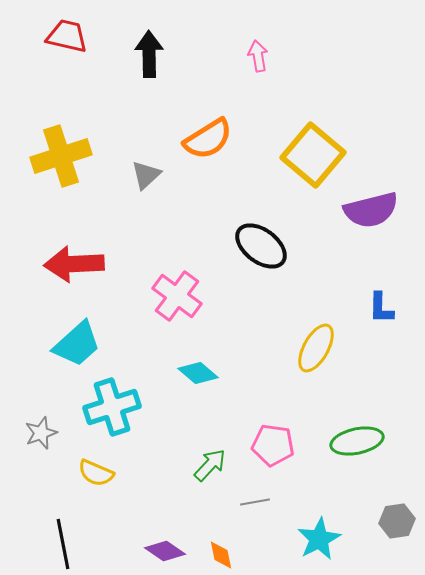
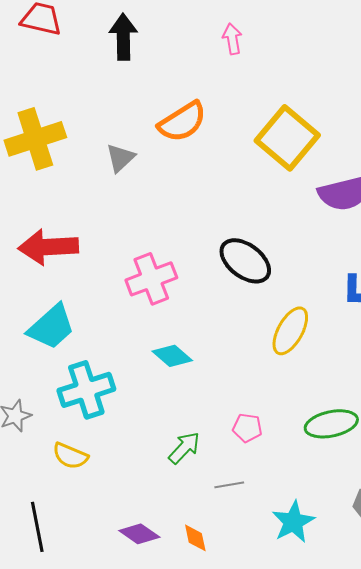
black ellipse: (261, 246) -> (245, 261), moved
pink cross: (177, 296) -> (151, 279), turned 33
pink pentagon: (273, 445) -> (247, 428), size x0.7

